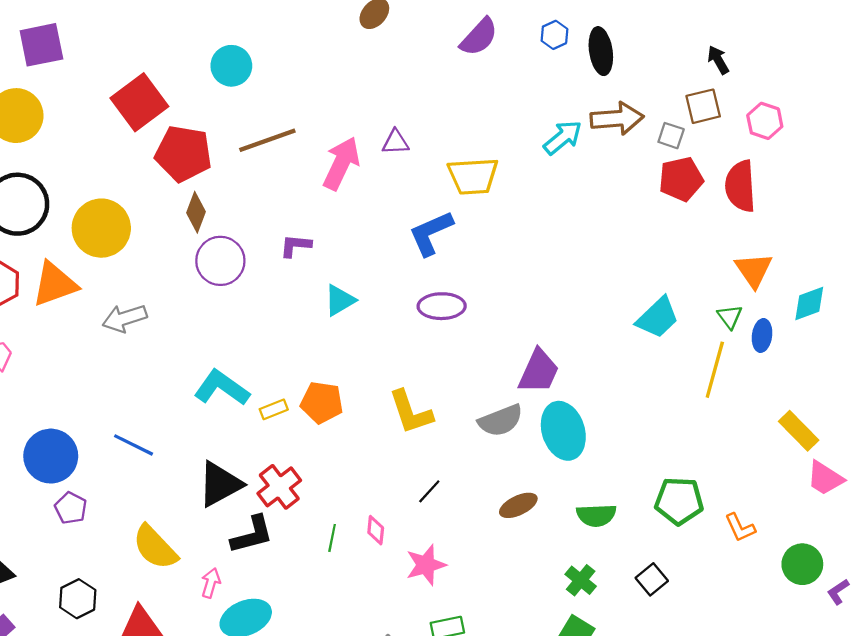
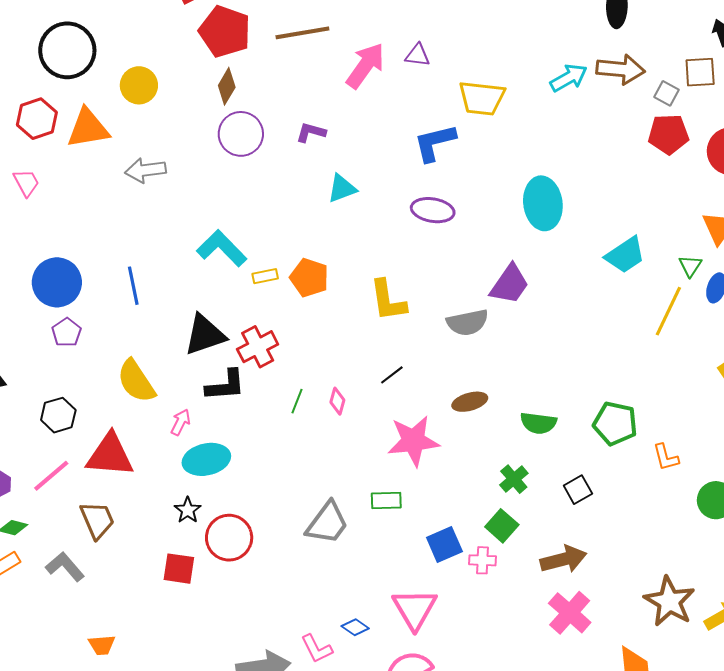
yellow circle: (101, 228) -> (139, 85), size x0.7
cyan ellipse: (563, 431) -> (543, 203), moved
blue line: (134, 445) -> (133, 286), turned 42
pink star: (426, 565) -> (413, 441), moved, size x1.4

